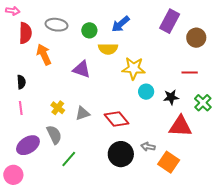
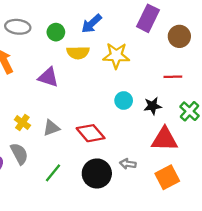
yellow star: (134, 68) -> (116, 56), moved
green line: (69, 159) -> (53, 173), moved
orange square: (169, 162) -> (167, 177), moved, turned 30

